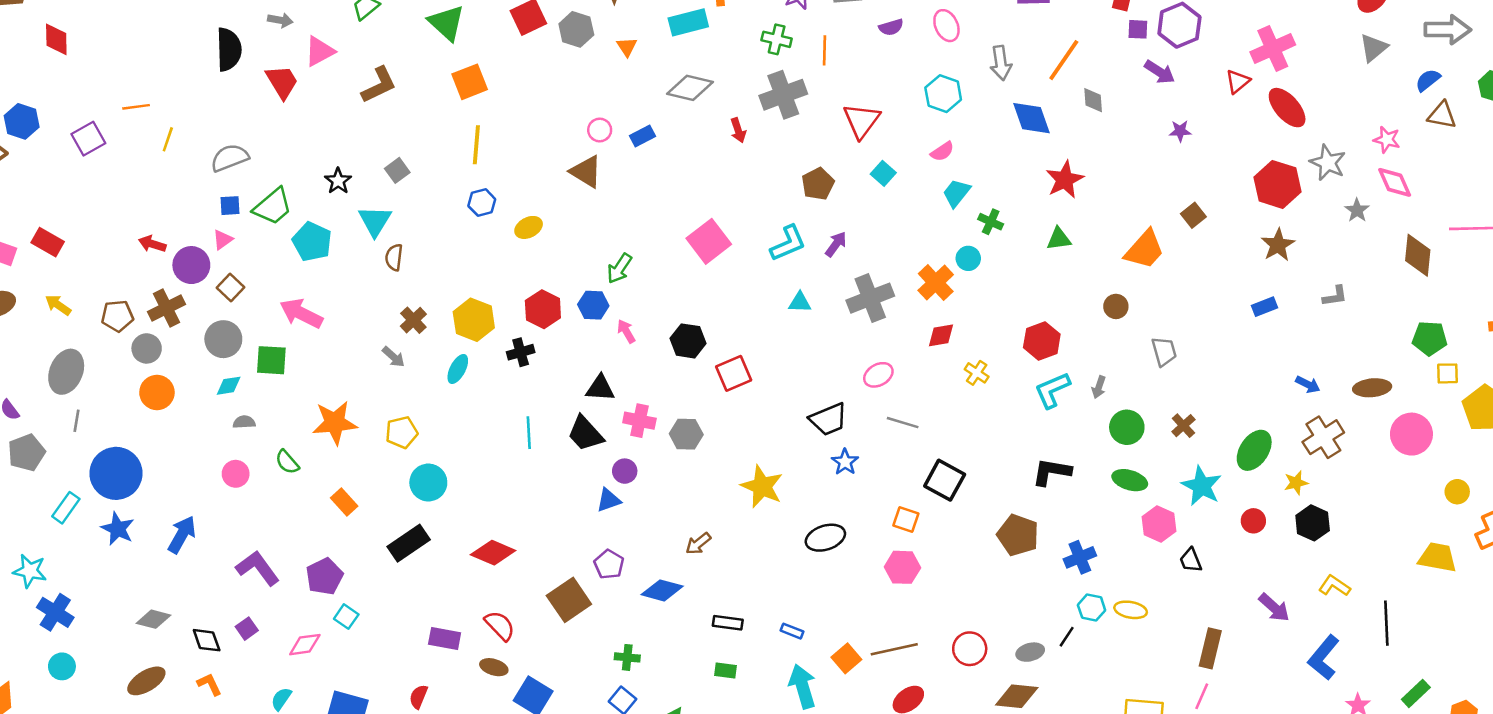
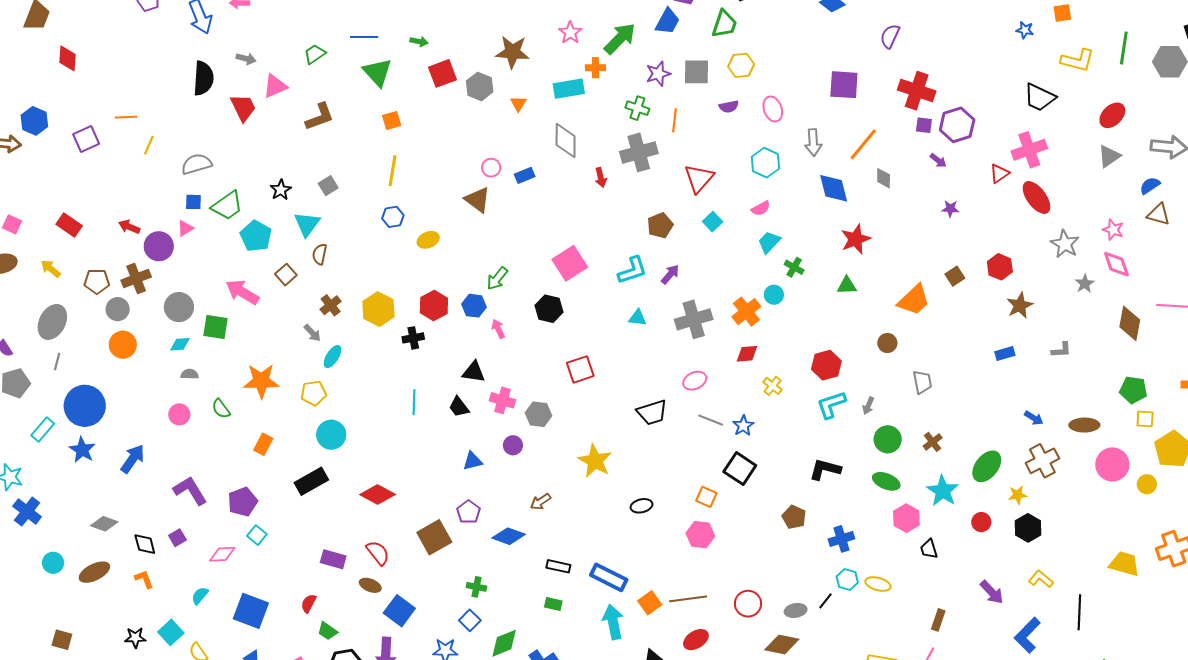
purple arrow: (1160, 72) -> (938, 160), size x0.7
orange square: (470, 82) -> (392, 121), size x0.7
gray diamond: (690, 88) -> (566, 141), turned 72
red hexagon: (1277, 184) -> (1000, 267), moved, size x0.7
red rectangle: (48, 242) -> (69, 225), moved
brown square: (231, 287) -> (286, 275), moved
black hexagon: (688, 341) -> (549, 309), moved
cyan ellipse: (458, 369) -> (332, 357), moved
black trapezoid: (585, 434) -> (459, 407), size x0.7
blue star: (845, 462) -> (743, 426), moved
purple circle: (625, 471) -> (513, 445), moved
yellow circle: (1457, 492) -> (1147, 484), moved
orange rectangle: (344, 502) -> (263, 444), turned 65
brown pentagon: (1018, 535) -> (794, 517), size x0.7
black ellipse: (825, 538) -> (642, 506), size x0.7
blue rectangle: (792, 631) -> (609, 577), size x2.0
brown rectangle: (1210, 648) -> (938, 620), size x0.7
cyan circle: (62, 666) -> (53, 563), moved

